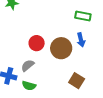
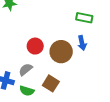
brown square: (77, 81) -> (51, 83), moved

